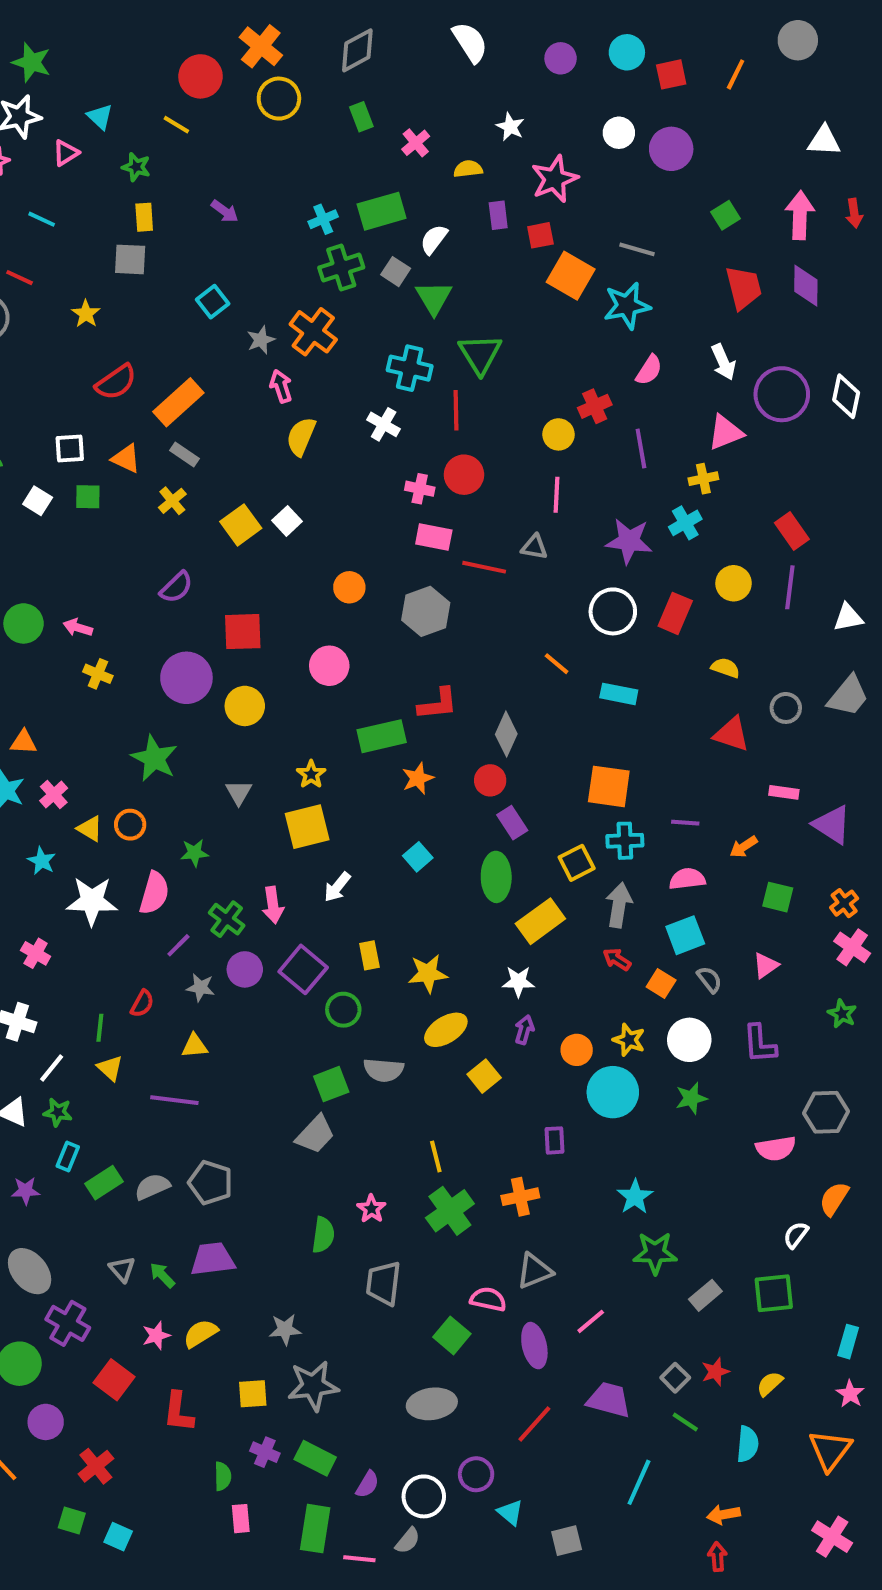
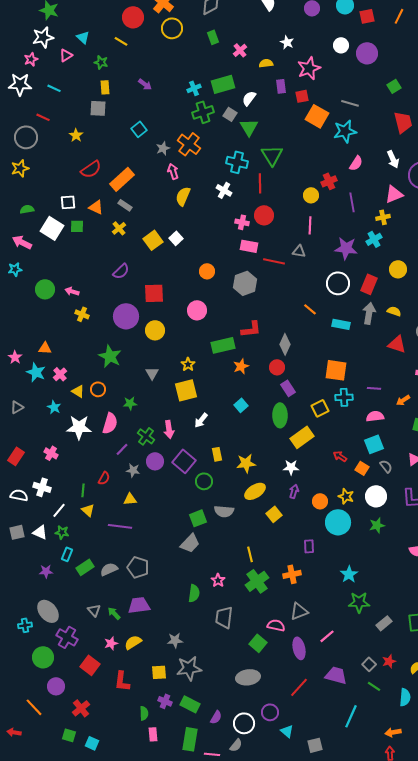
white square: (38, 501) -> (52, 228), size x1.6
gray arrow: (619, 905) -> (369, 313), moved

